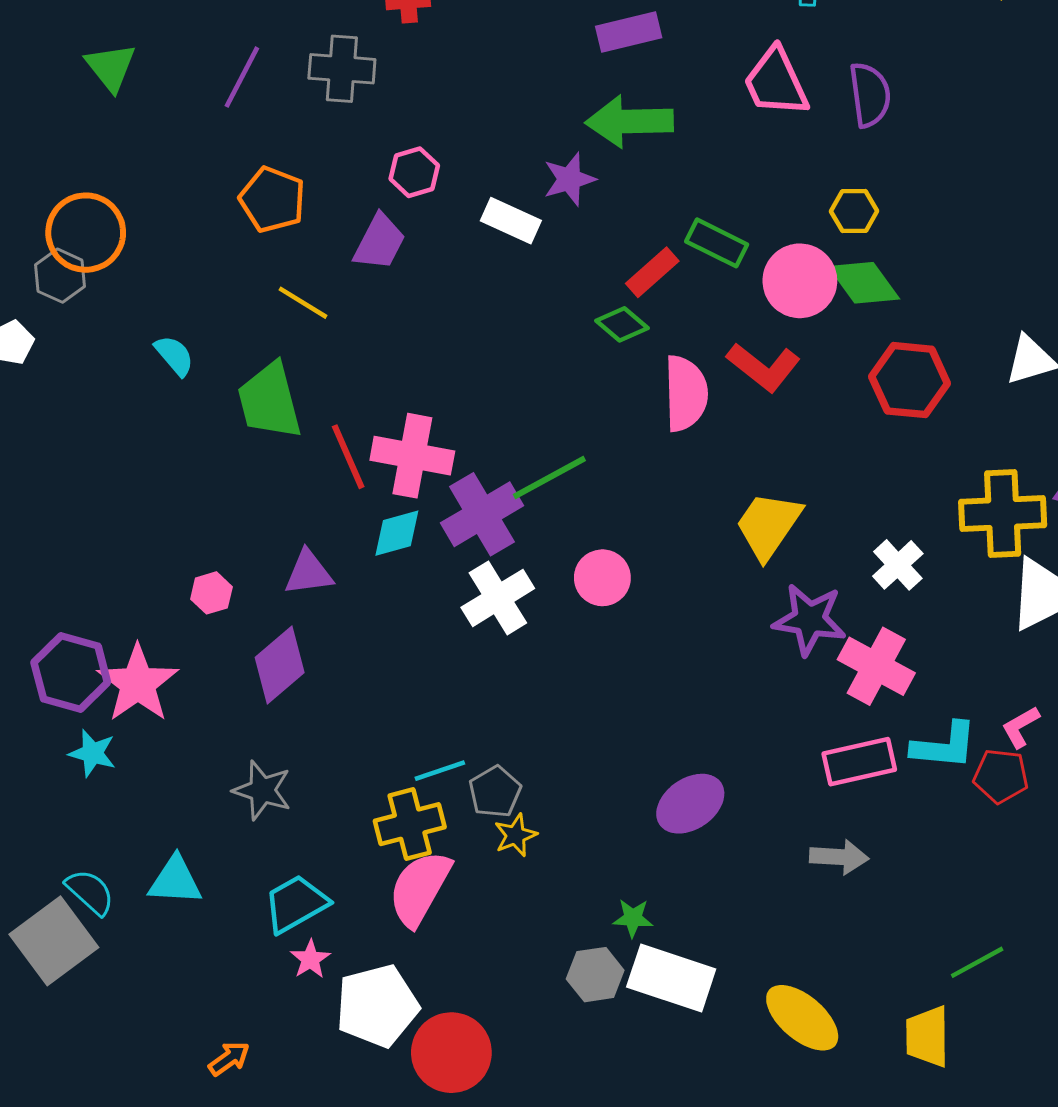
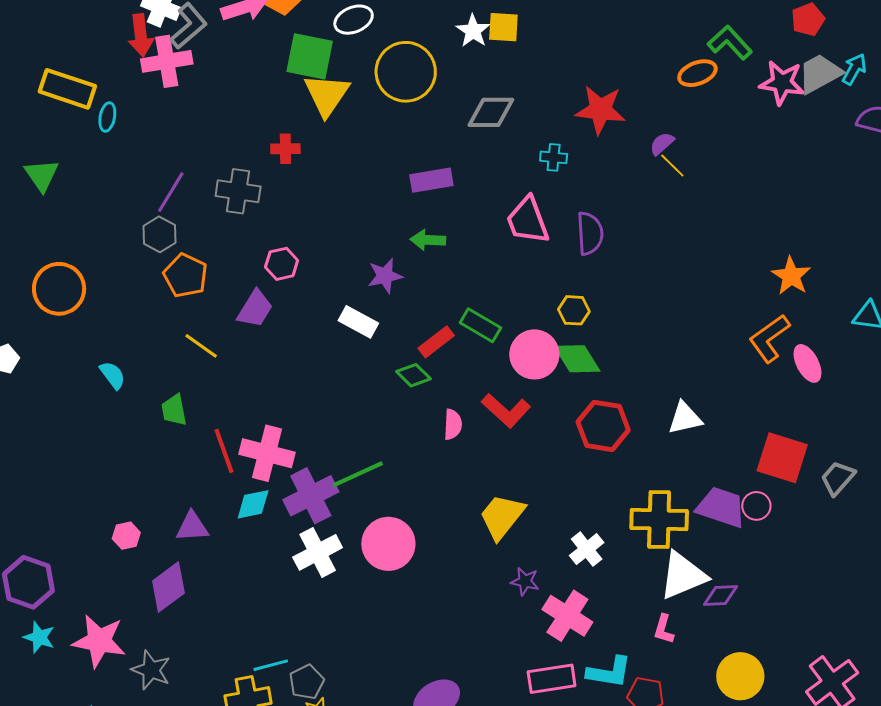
green triangle: (111, 67) -> (42, 175), moved
green arrow: (629, 122) -> (428, 240), size x0.6
white rectangle: (511, 221) -> (358, 322), moved
gray hexagon: (60, 276) -> (159, 234), moved
pink semicircle: (686, 393) -> (453, 424), size x0.6
green trapezoid: (269, 401) -> (174, 410), size x0.6
pink circle: (602, 578) -> (388, 544), size x1.4
purple star: (809, 620) -> (525, 581), size x0.6
pink star: (138, 683) -> (99, 641), moved, turned -30
pink L-shape: (1021, 727) -> (664, 629), moved, turned -48

